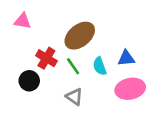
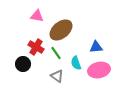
pink triangle: (23, 21) -> (37, 16), moved
cyan semicircle: (100, 66) -> (76, 63), moved

